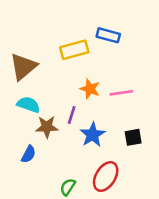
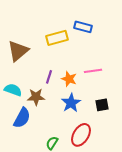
orange star: (90, 89) -> (69, 79), moved
cyan semicircle: (29, 105) -> (13, 90), moved
purple line: (72, 115) -> (49, 77), moved
blue semicircle: (29, 154) -> (22, 118), size x1.5

